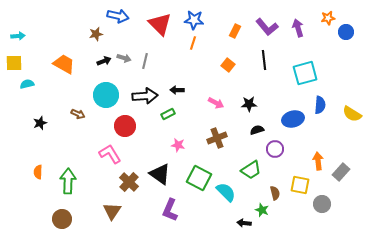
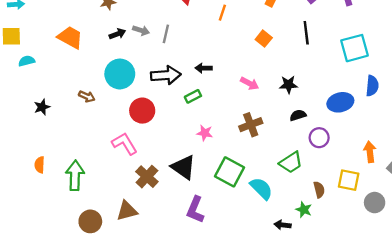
brown triangle: (112, 211) -> (127, 211), turned 42
brown circle: (62, 219) -> (90, 221), moved

